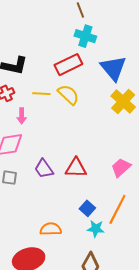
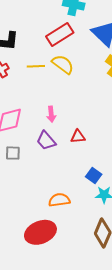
pink arrow: (22, 116) -> (51, 114), moved
red triangle: (76, 168) -> (78, 136), size x0.7

